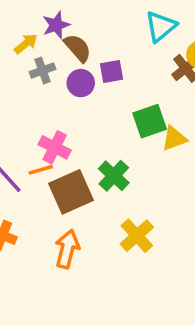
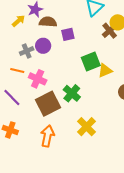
brown semicircle: (78, 48) -> (48, 22), turned -42
gray cross: (42, 71) -> (27, 51), moved
purple circle: (81, 83) -> (43, 46), moved
orange line: (41, 170) -> (17, 70), moved, turned 32

